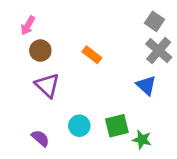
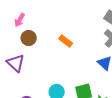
purple triangle: (47, 85) -> (16, 63), moved

